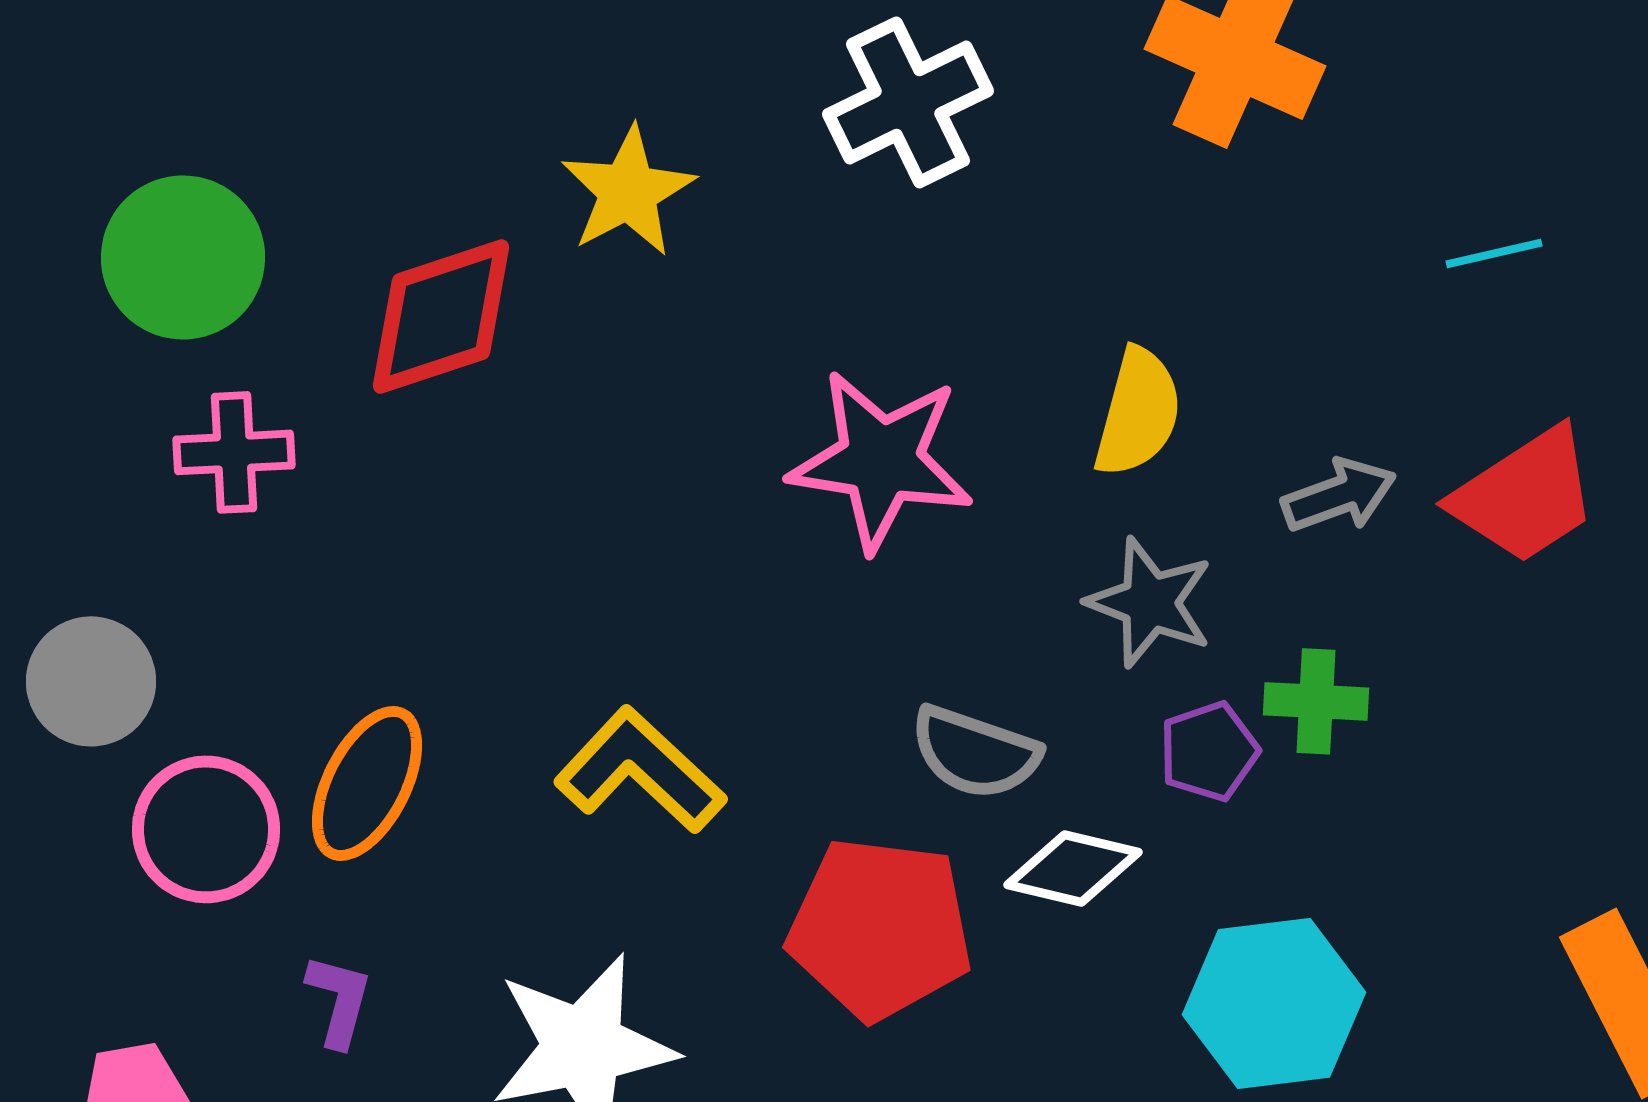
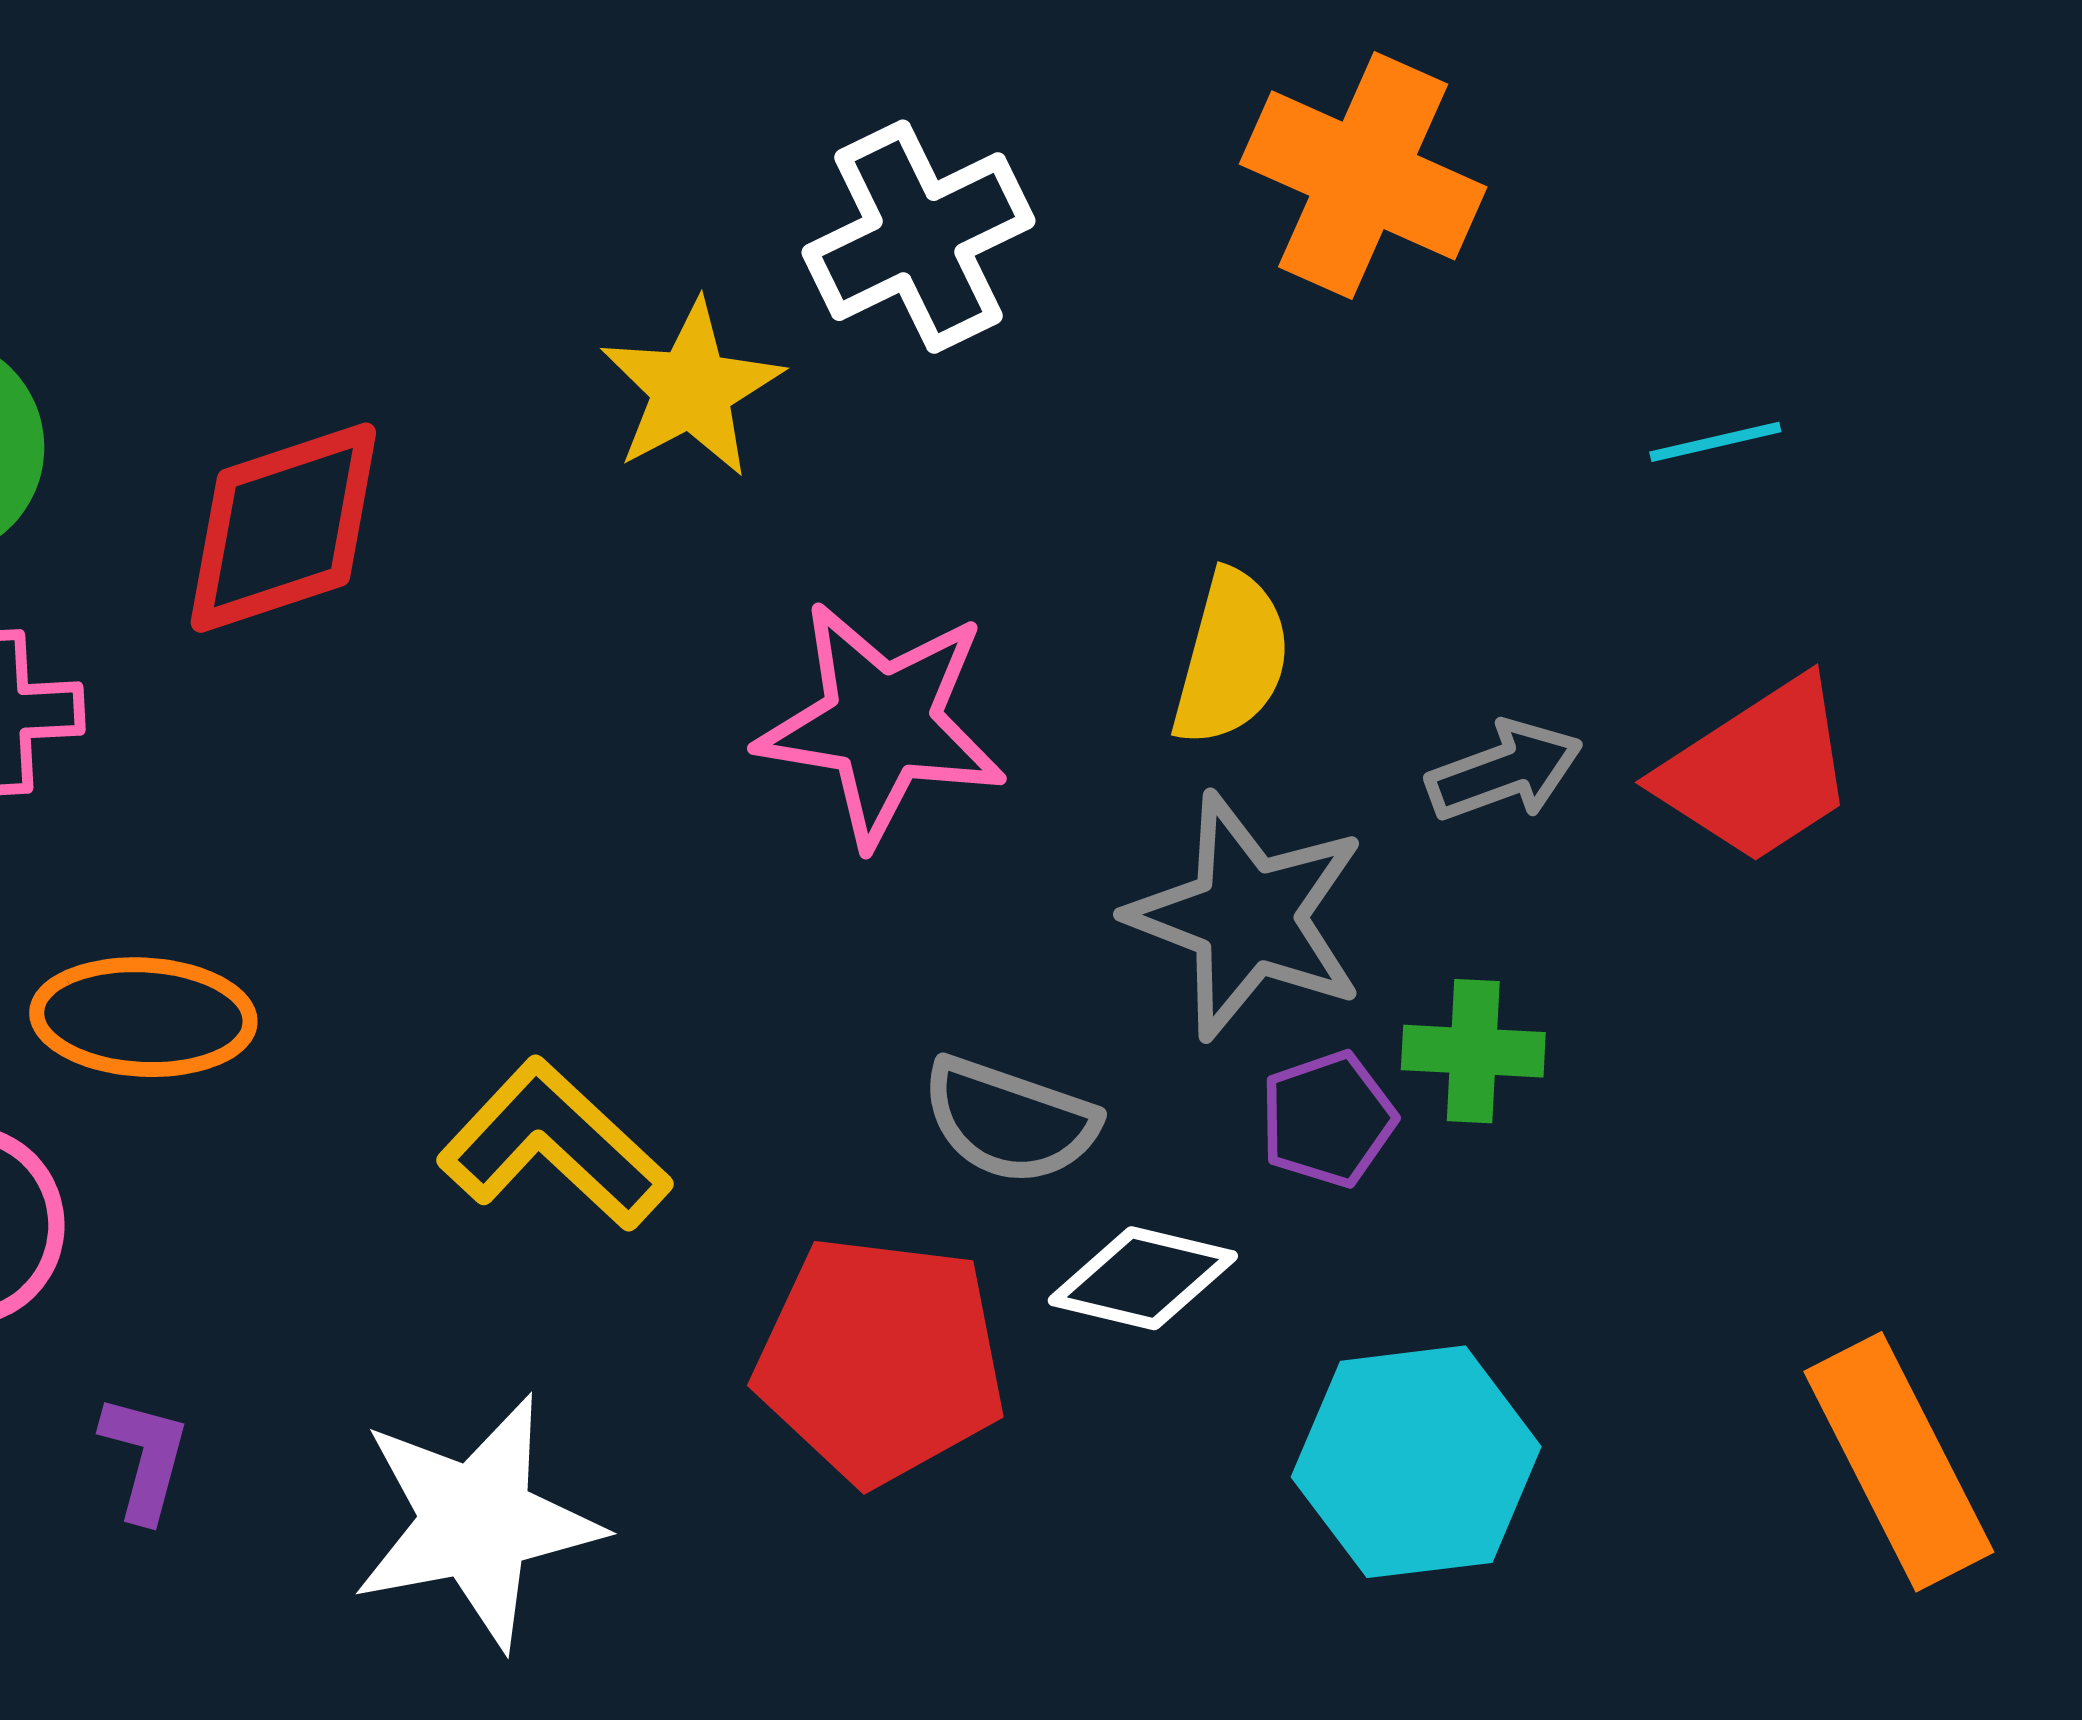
yellow star: (628, 191) -> (691, 389), moved
gray star: (1150, 602) -> (1248, 916), size x1.4
orange ellipse: (367, 783) -> (143, 1017), moved, turned 66

